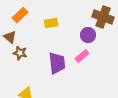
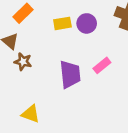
purple circle: (88, 35) -> (87, 23), moved

